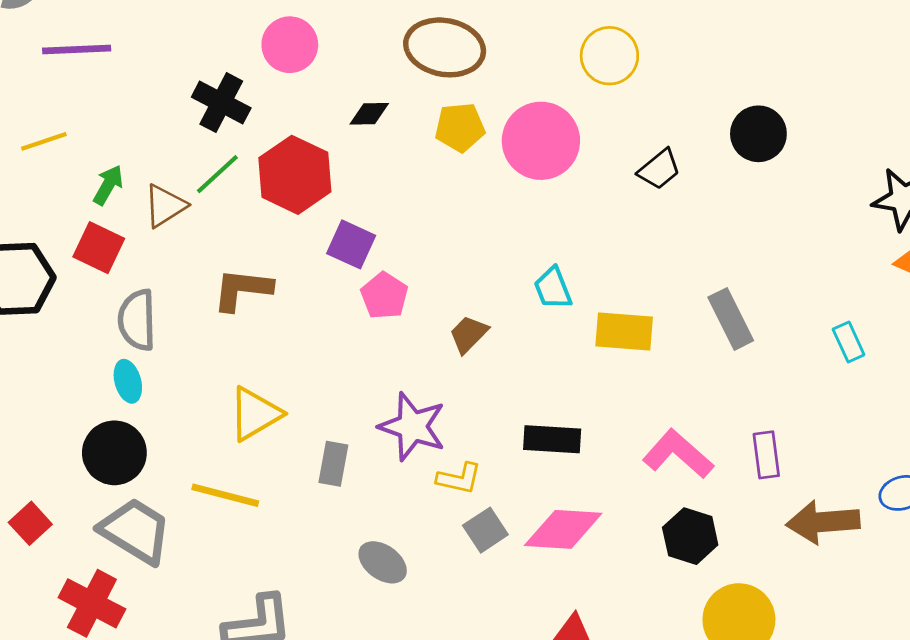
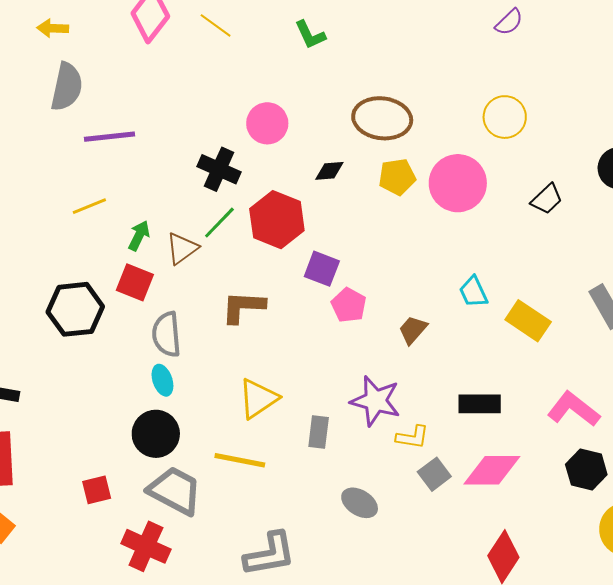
yellow rectangle: (624, 332) -> (528, 321), turned 33
red square: (30, 523) -> (97, 490), turned 32

